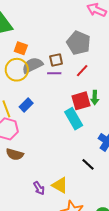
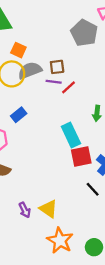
gray pentagon: (79, 43) -> (84, 33), moved
red line: (82, 71) -> (68, 87), moved
red square: (81, 101) -> (81, 156), moved
black line: (88, 164) -> (93, 189), moved

